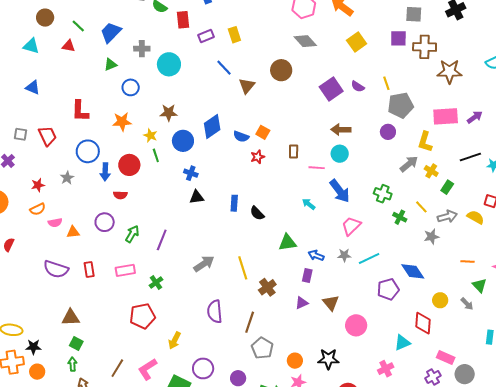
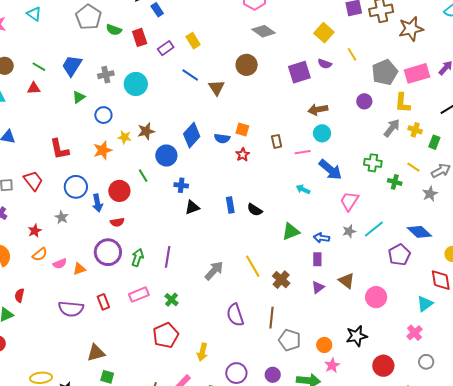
yellow square: (357, 42) -> (324, 33), moved
purple square: (331, 89) -> (299, 72), turned 30
gray pentagon: (401, 105) -> (385, 72), moved
yellow star: (150, 135) -> (125, 137), moved
purple circle: (105, 222) -> (108, 252), size x1.4

